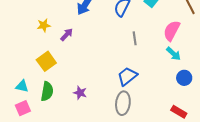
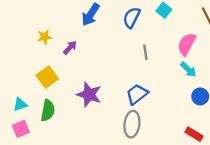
cyan triangle: (22, 86) -> (20, 104), turned -32
purple star: (80, 93) -> (89, 95), moved, size x1.6

